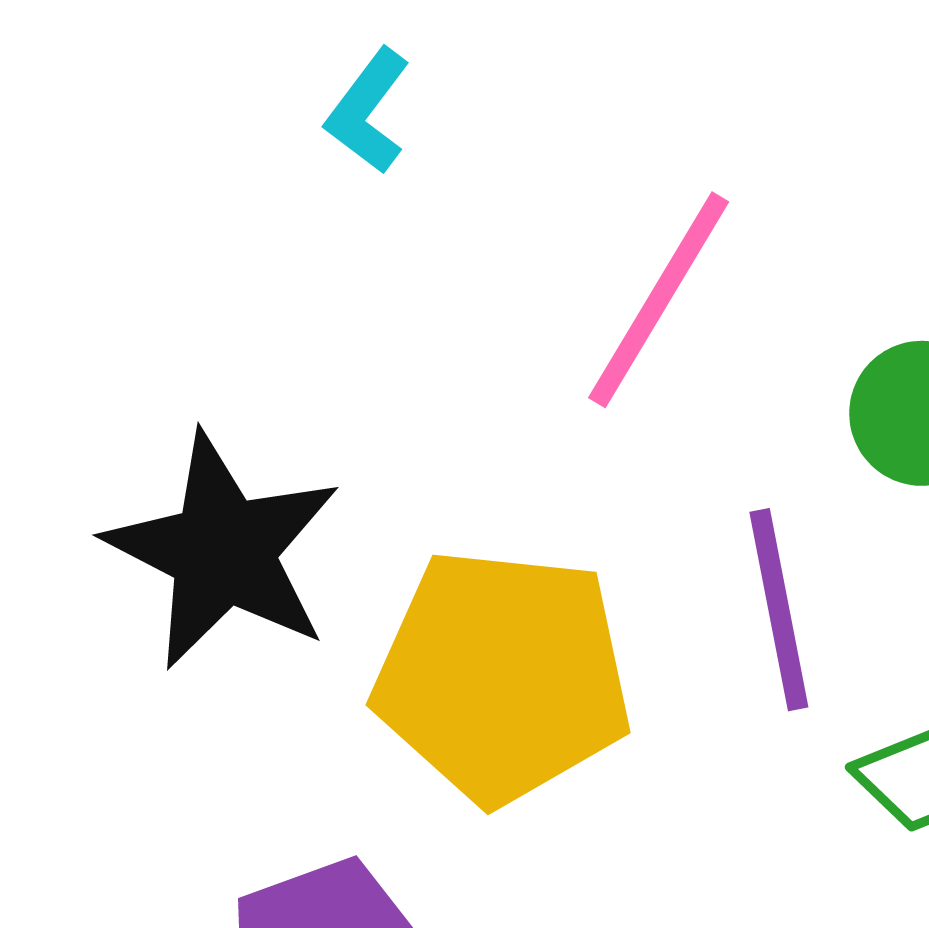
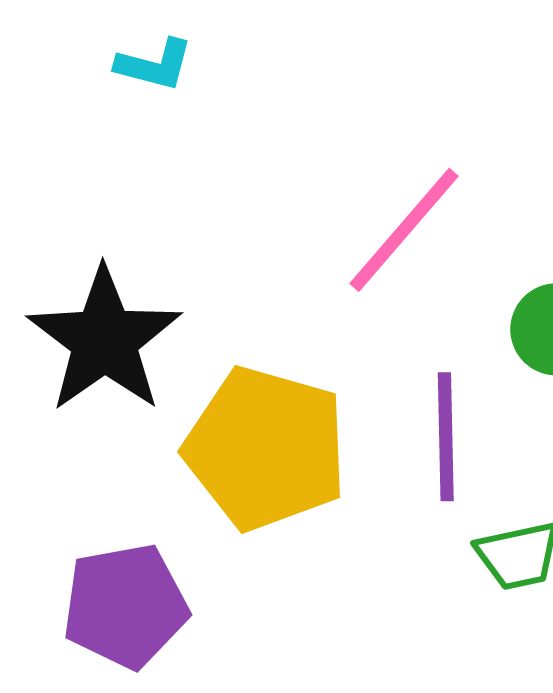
cyan L-shape: (368, 111) -> (154, 65), moved, turned -122

